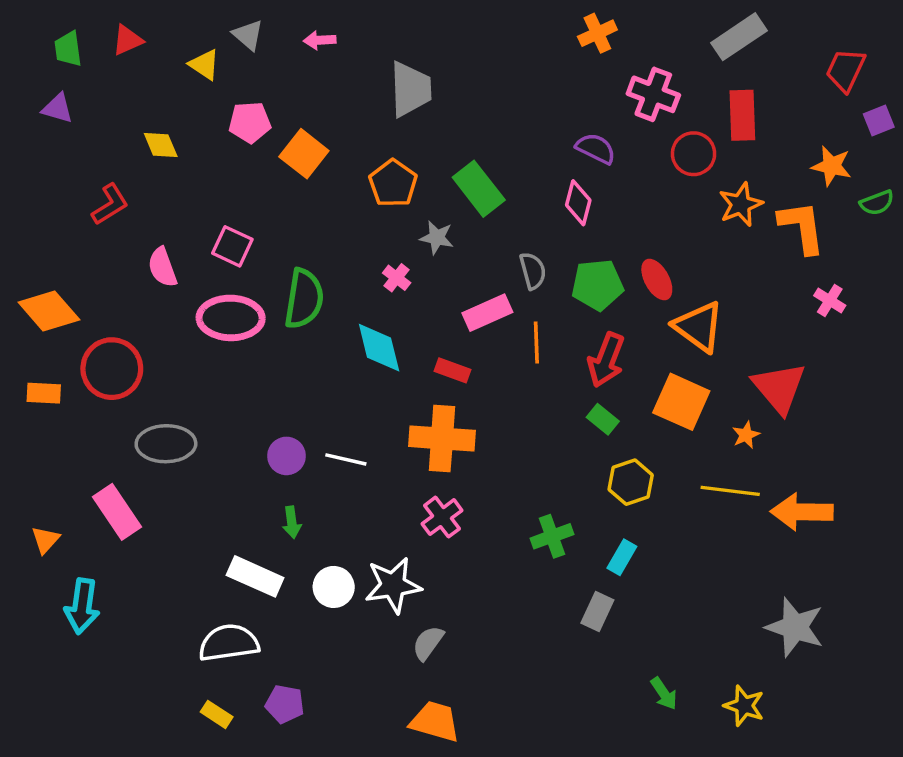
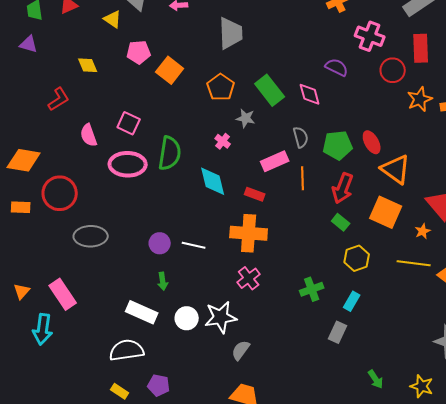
pink diamond: (578, 203) -> (310, 94), moved, turned -30
orange diamond: (49, 311) -> (24, 160), turned -40
pink rectangle: (117, 512) -> (63, 294), moved

